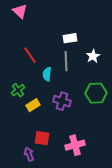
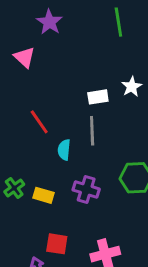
white star: (93, 56) -> (132, 87), moved
green cross: (18, 90) -> (14, 188), moved
yellow rectangle: (33, 105) -> (44, 195), turned 48

